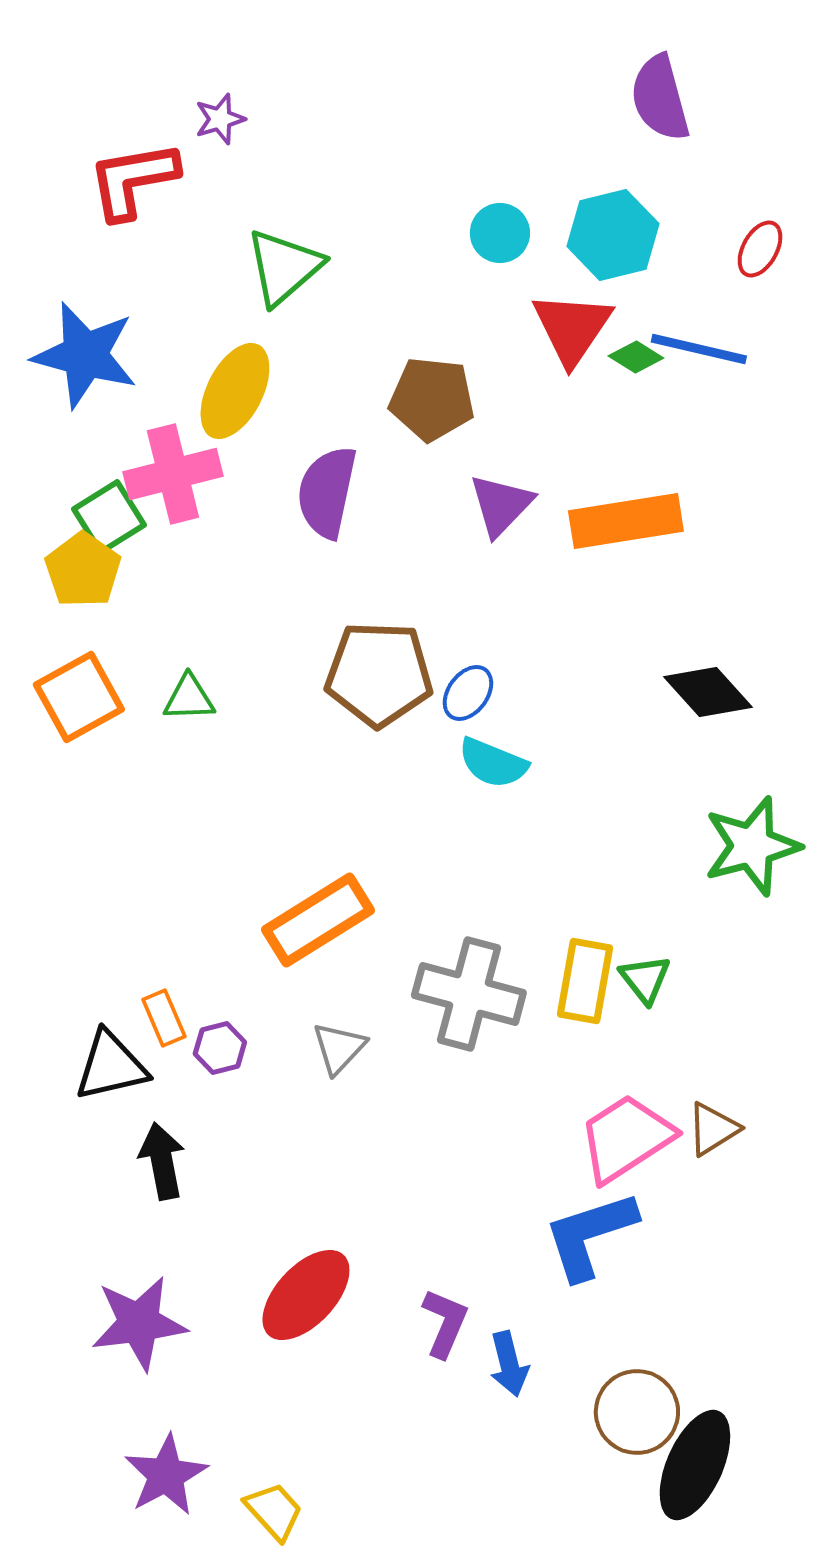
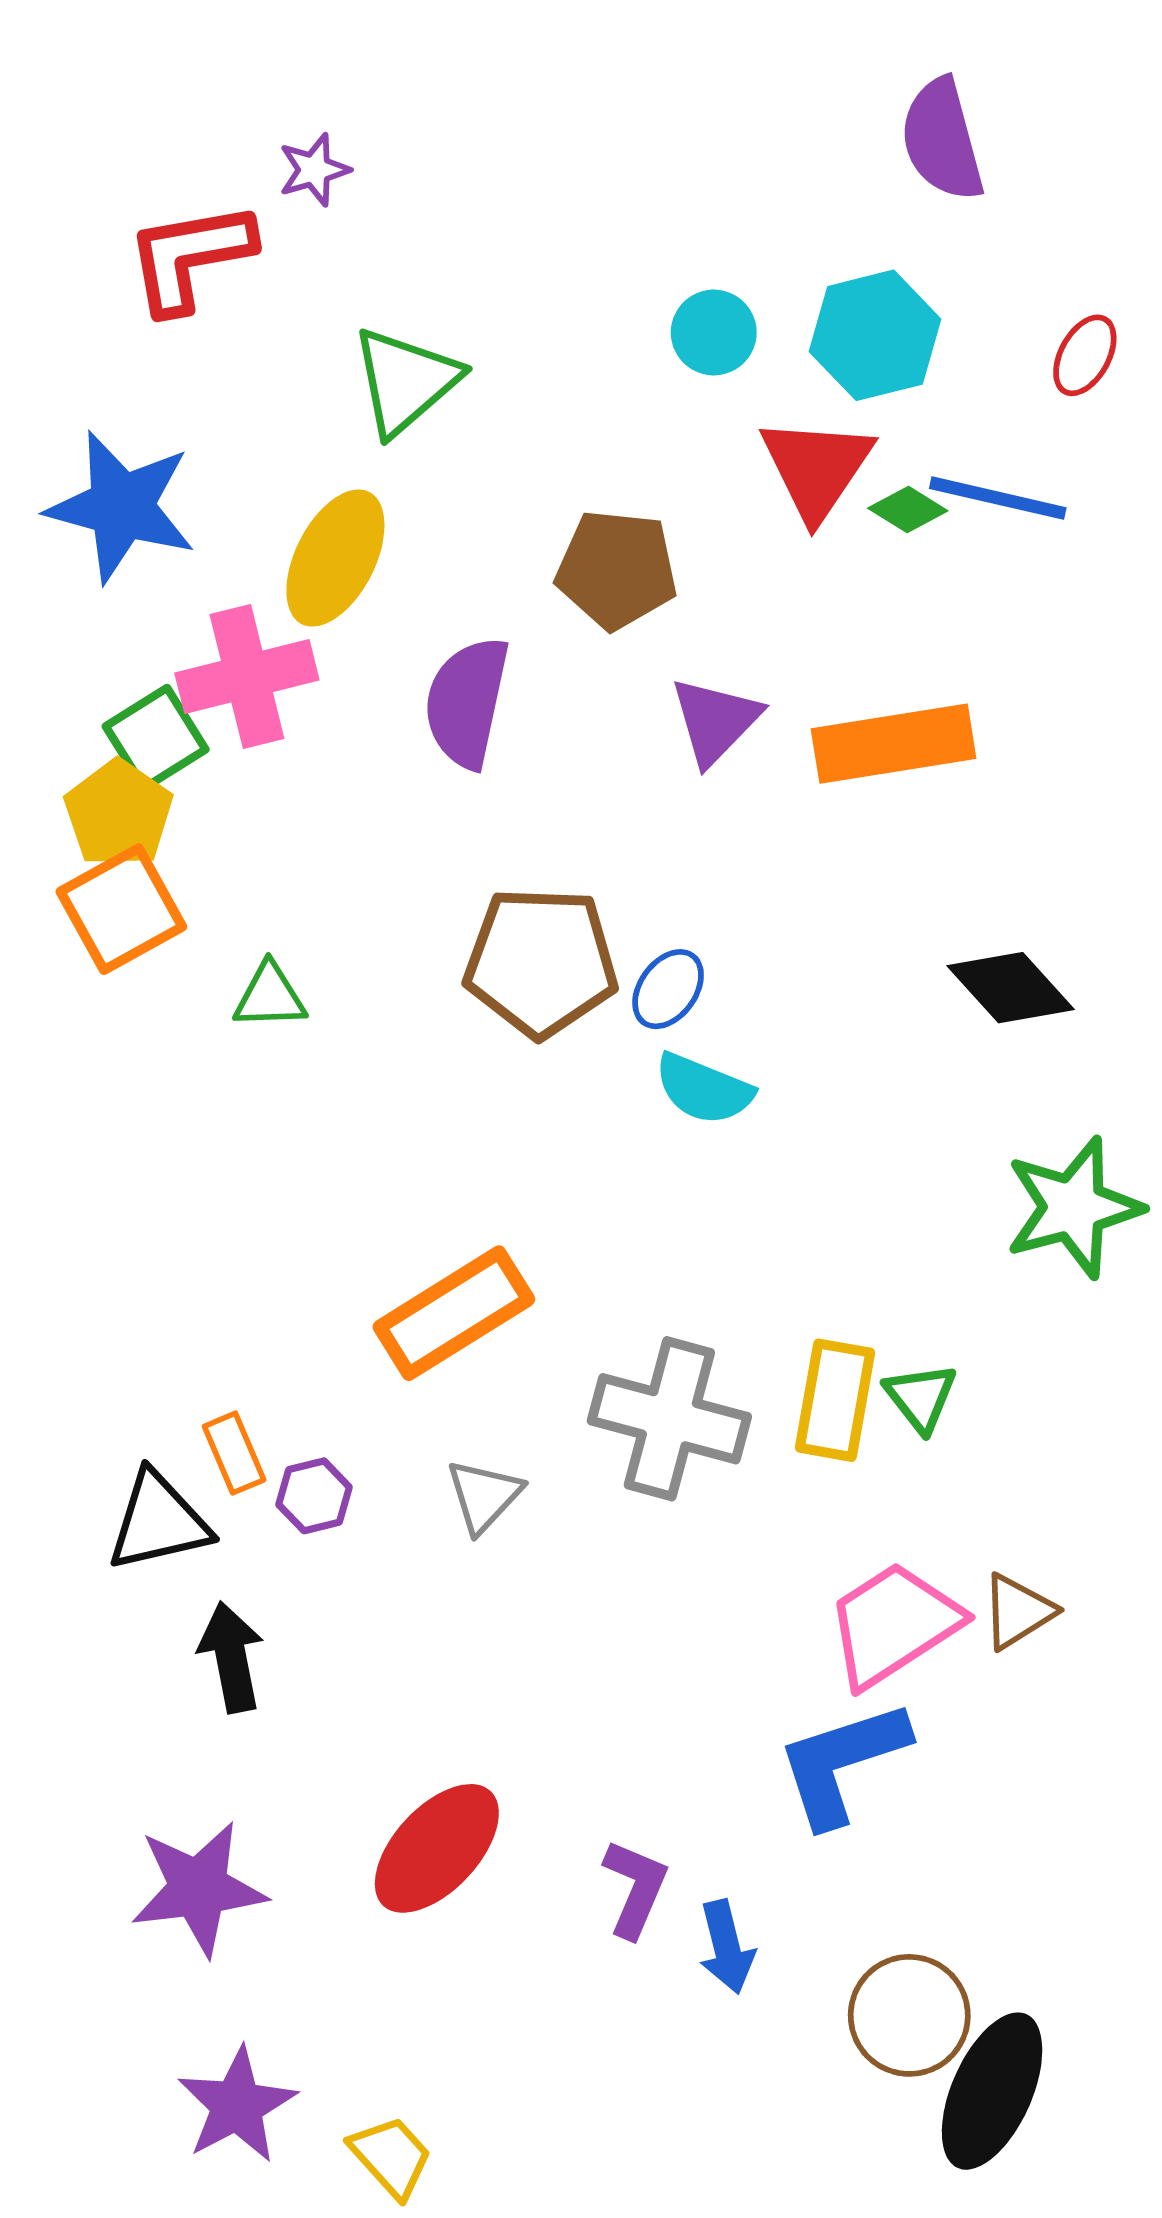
orange square: (79, 697) -> (121, 909), moved

